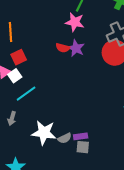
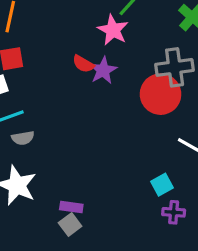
gray semicircle: (65, 138) -> (23, 138), moved
gray square: (83, 147) -> (70, 225), turned 32

